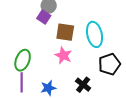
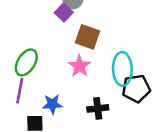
cyan ellipse: (95, 34) -> (122, 69), moved
black cross: (83, 85) -> (98, 108), turned 35

